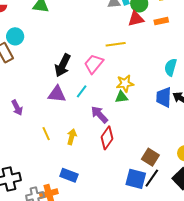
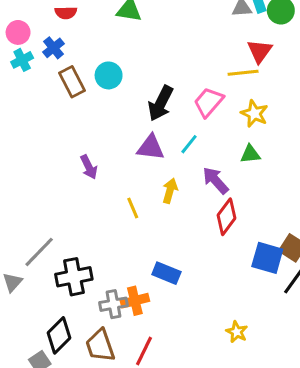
red triangle: (136, 19) -> (260, 51), moved, turned -42
cyan circle: (15, 36) -> (109, 75), moved
yellow star: (125, 83) -> (254, 114), moved, turned 30
yellow arrow: (72, 137) -> (170, 191), moved
blue square: (136, 179) -> (267, 258), moved

